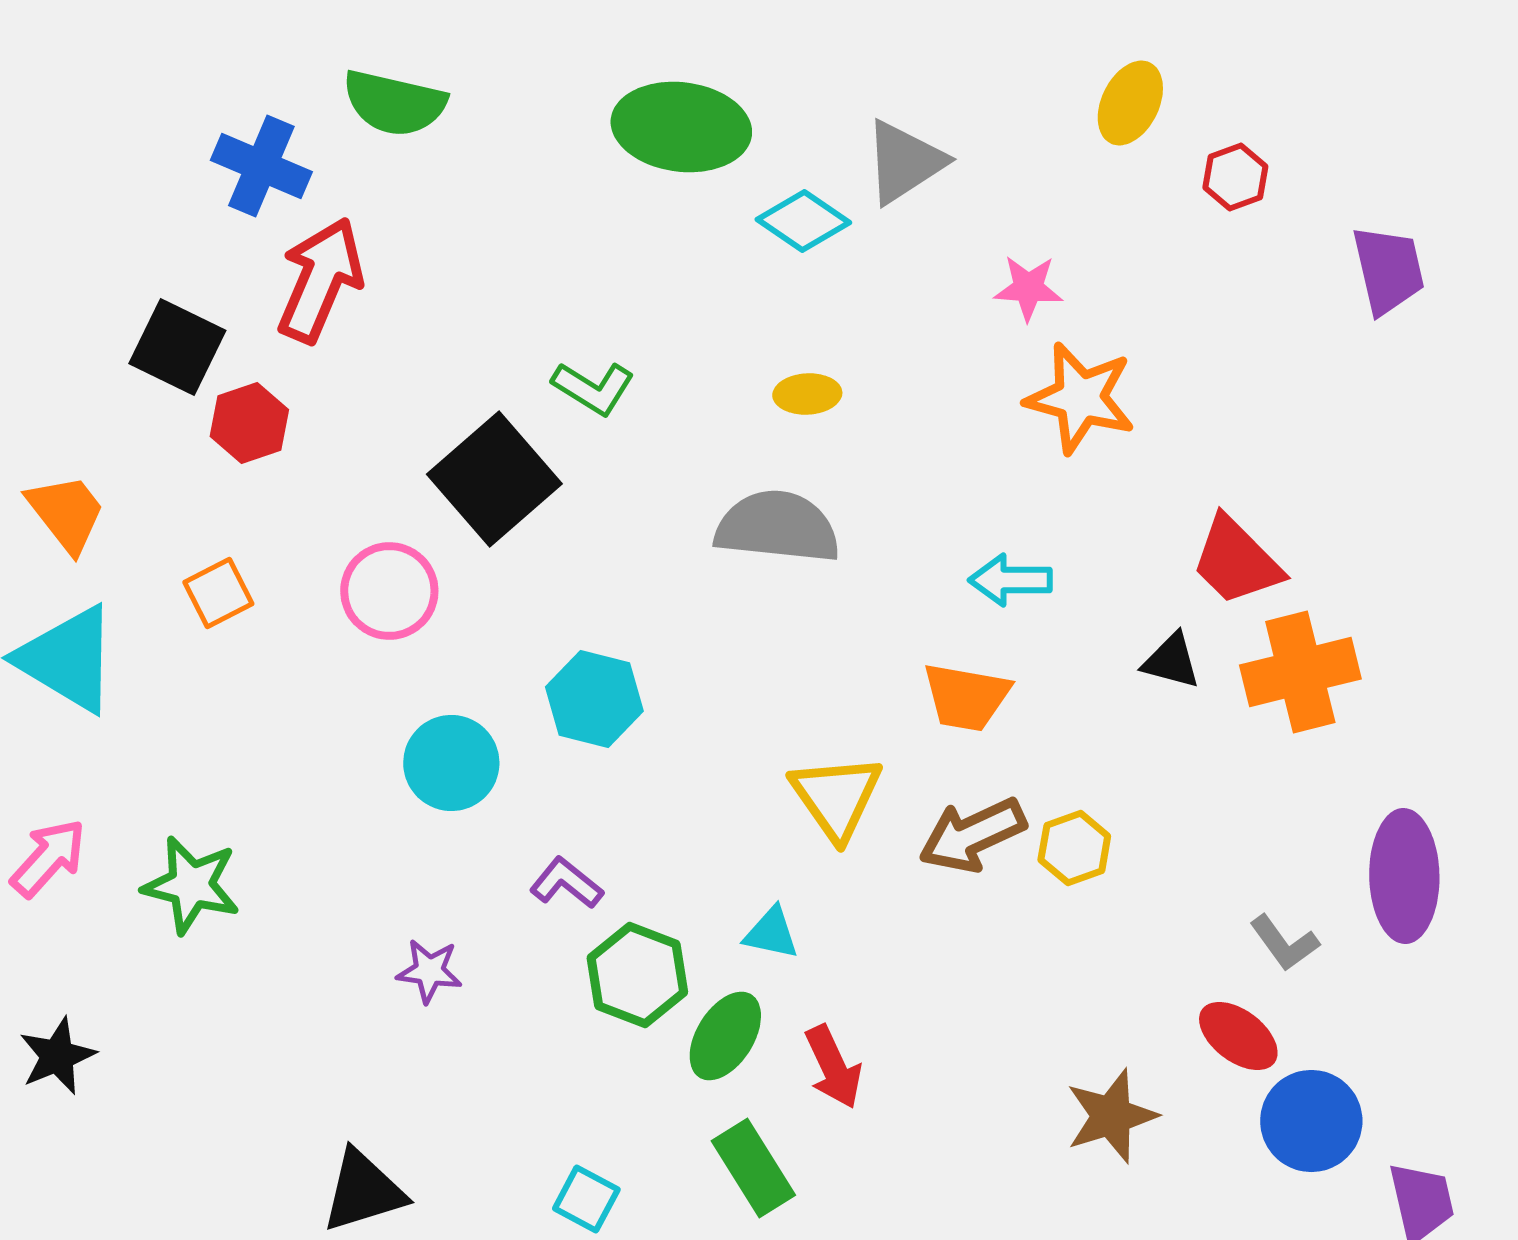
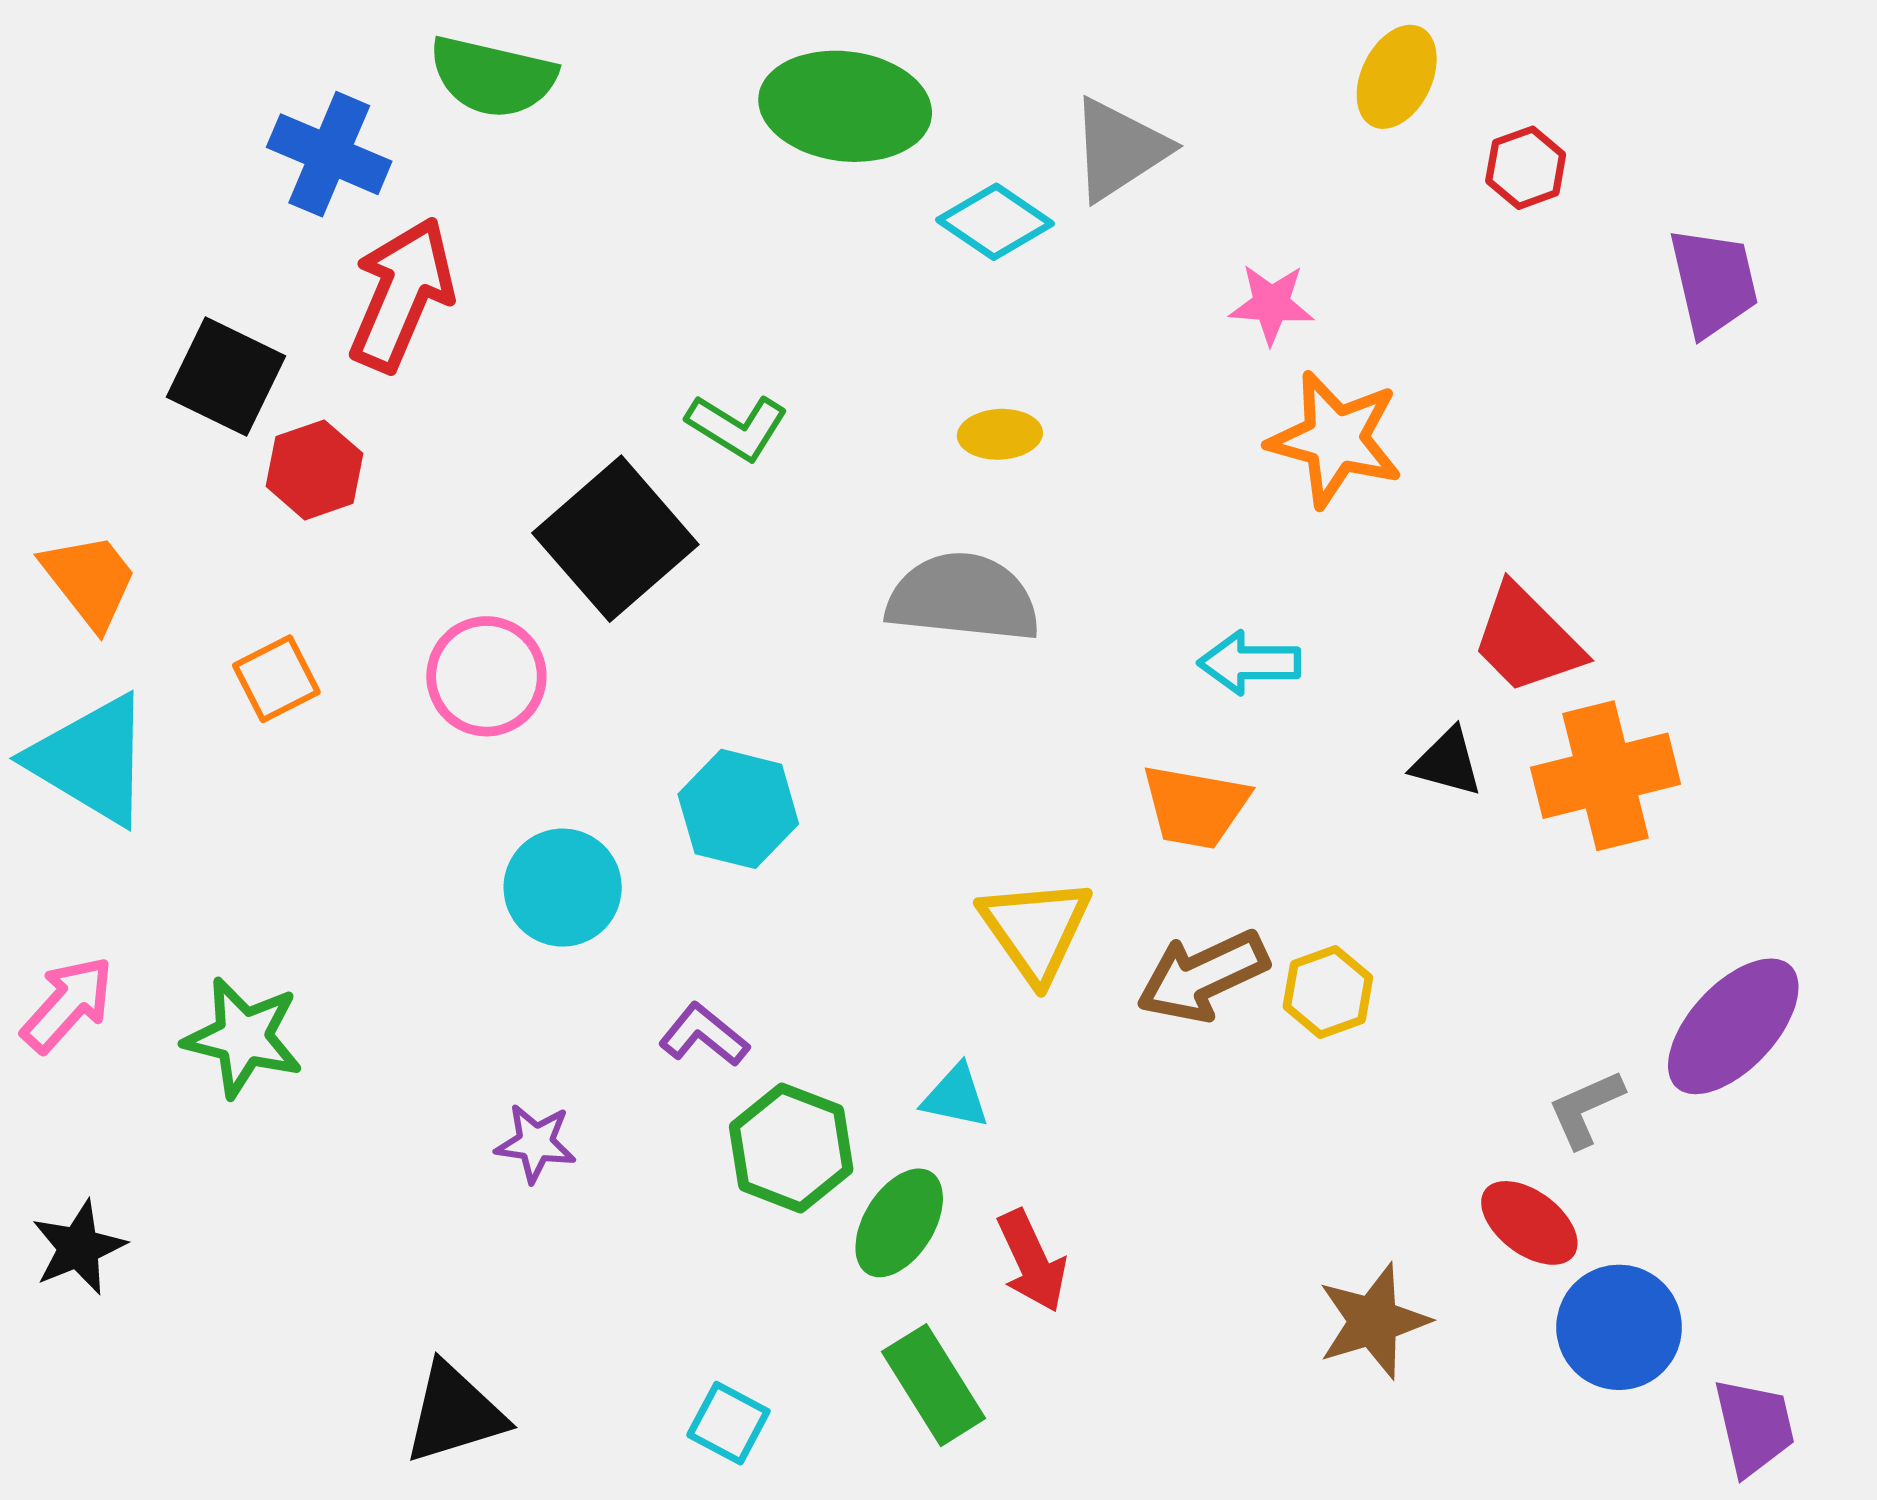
purple ellipse: (1404, 876) -> (1733, 1026), turned 44
gray L-shape: (1284, 943) -> (1586, 1109), turned 102

